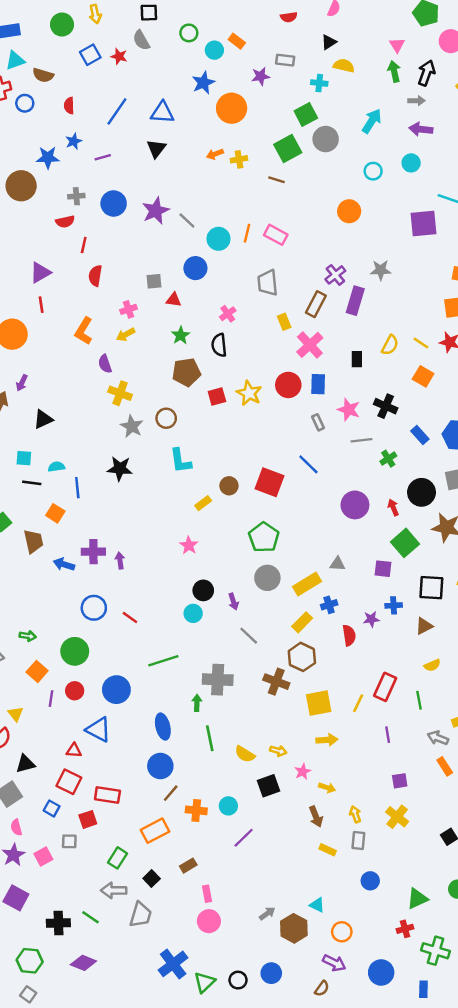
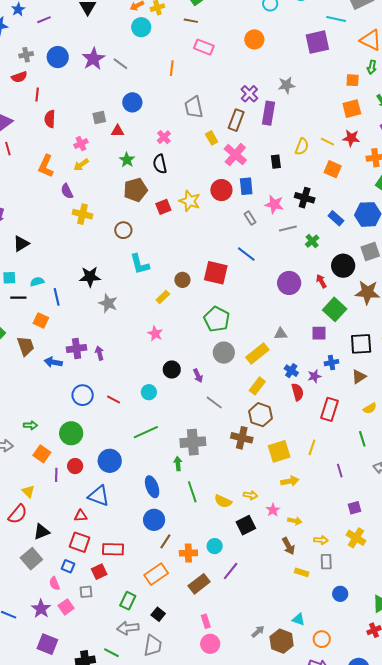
pink rectangle: (276, 235) -> (204, 47), moved
cyan circle: (218, 239) -> (141, 27), moved
gray star: (132, 426) -> (108, 303), moved
blue cross: (329, 605) -> (291, 371), moved, turned -32
cyan circle: (193, 613) -> (149, 392), moved
red rectangle: (385, 687) -> (329, 409), moved
yellow arrow: (355, 814) -> (321, 540), turned 120
pink semicircle: (16, 827) -> (54, 583), moved
brown rectangle: (188, 866) -> (199, 584), moved, size x1.5

